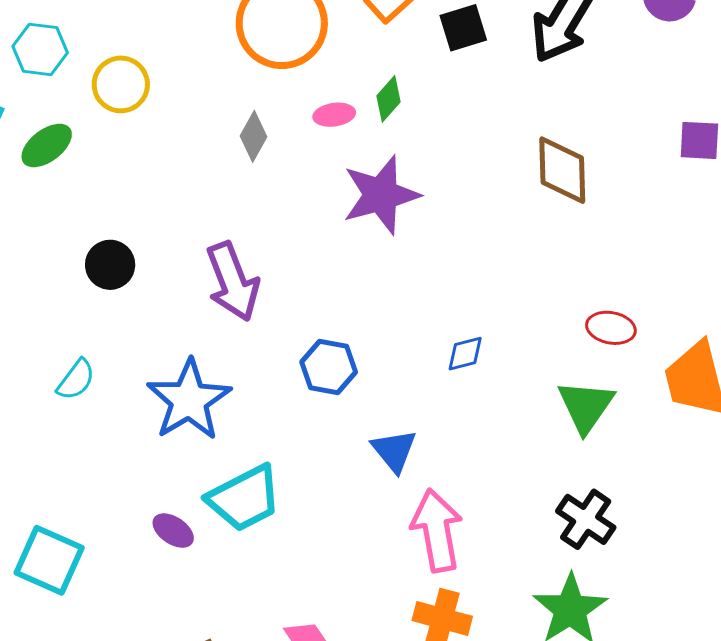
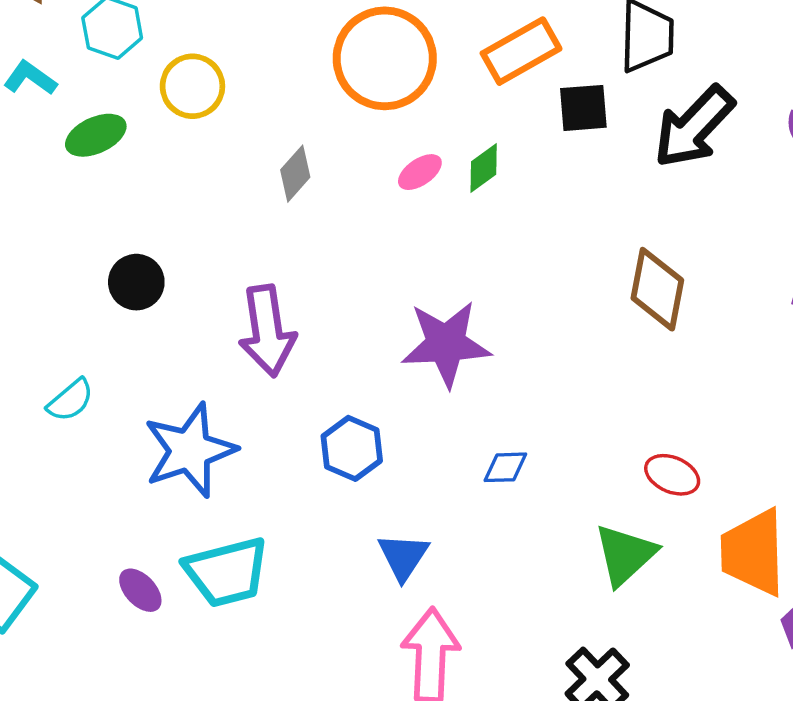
pink ellipse: (334, 115) -> (420, 172), turned -39
gray diamond: (253, 136) -> (295, 174), moved
purple star: (381, 195) -> (446, 344), moved

